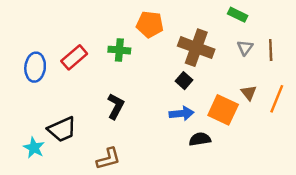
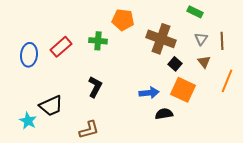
black square: (184, 81) -> (175, 64), moved
brown triangle: (249, 93) -> (204, 62), moved

